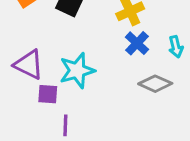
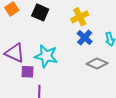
cyan star: (77, 70) -> (46, 56), turned 30

